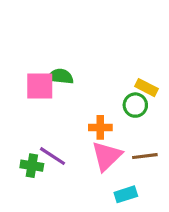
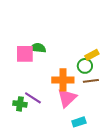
yellow rectangle: (146, 88) -> (92, 55), turned -56
orange cross: (100, 127) -> (63, 80), size x1.5
brown line: (145, 156) -> (91, 81), moved

